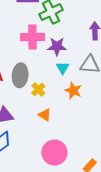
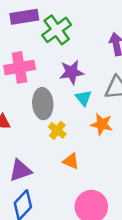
pink cross: (32, 37) -> (20, 67), moved
gray ellipse: (20, 75) -> (43, 104), moved

